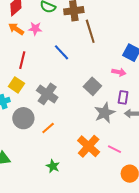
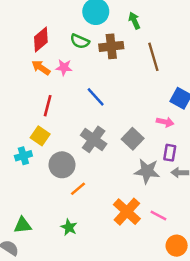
brown line: (90, 31) -> (153, 57), moved
gray cross: (47, 94) -> (94, 139), moved
gray star: (105, 113) -> (147, 171), turned 30
gray circle: (23, 118) -> (62, 165), moved
green star: (53, 166) -> (69, 227), moved

